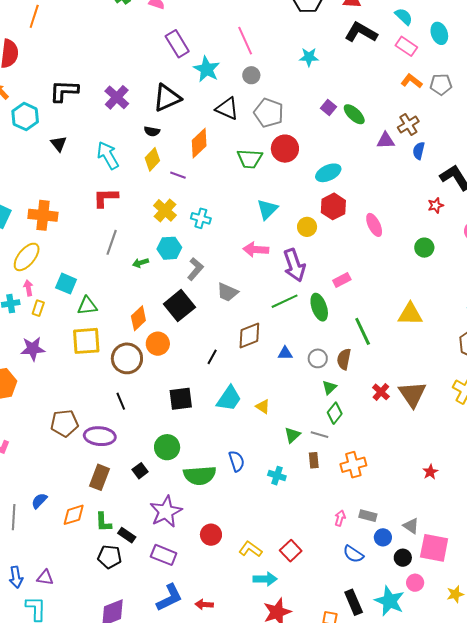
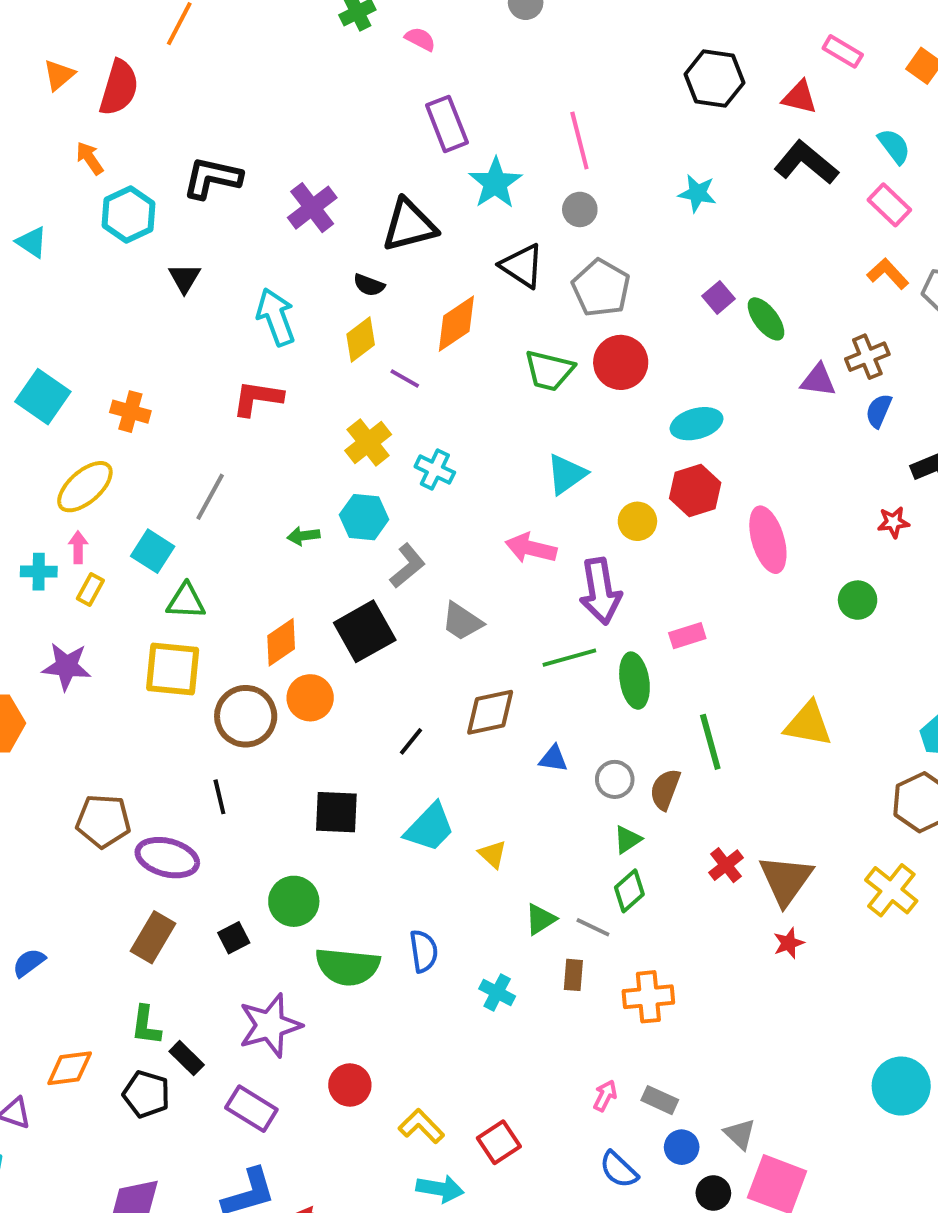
orange cross: (43, 215) -> (130, 412), size x0.7
pink ellipse: (374, 225) -> (768, 540), size x1.4
gray line: (112, 242) -> (210, 497), moved
red star: (430, 472) -> (789, 943), moved
orange diamond: (74, 515) -> (70, 1068), moved

